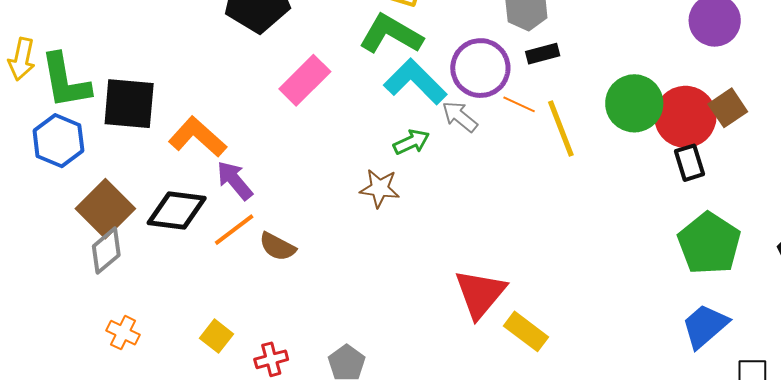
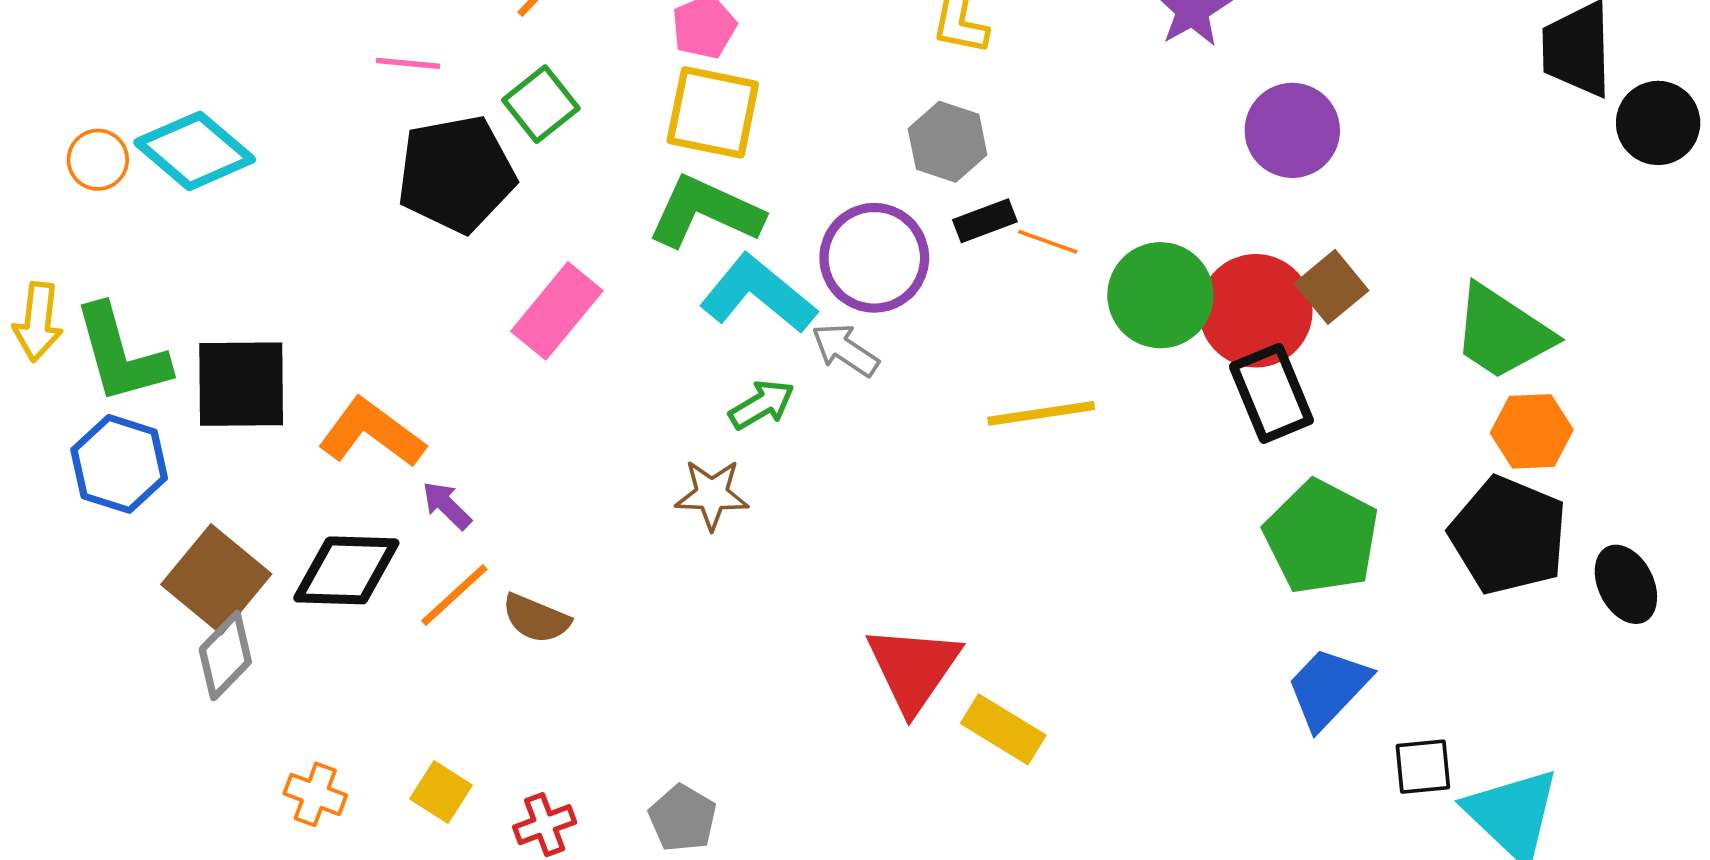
orange line: (519, 104) -> (1048, 242), moved
yellow line: (561, 129) -> (1041, 413), moved, turned -72
black rectangle: (690, 163) -> (1271, 393), size x1.4
purple arrow: (235, 180) -> (447, 505), size x0.7
orange cross: (123, 333) -> (315, 794), moved

